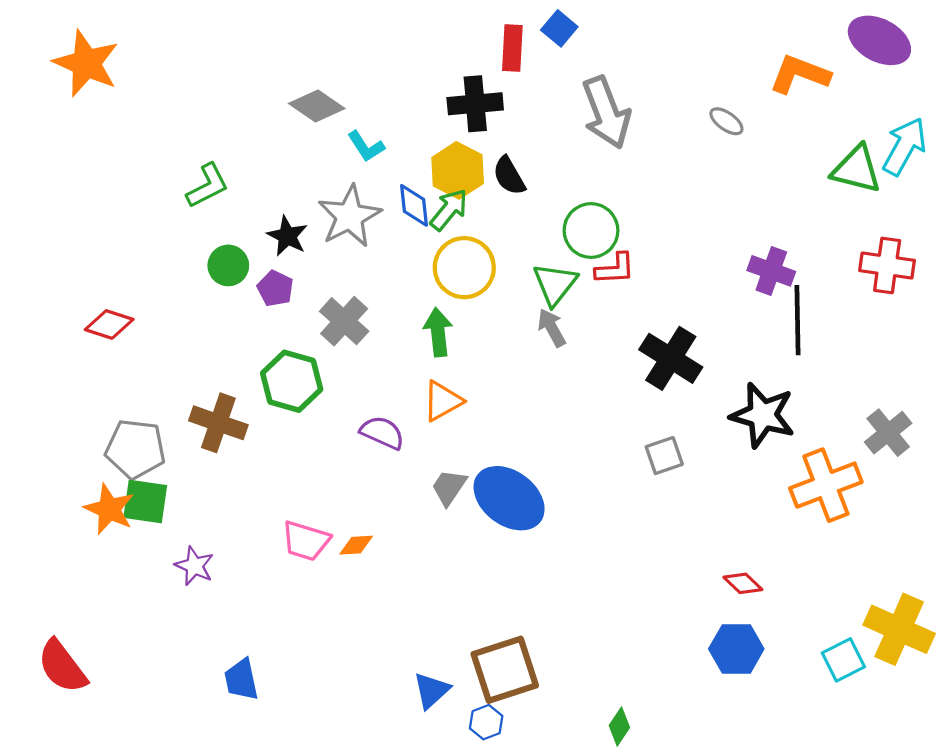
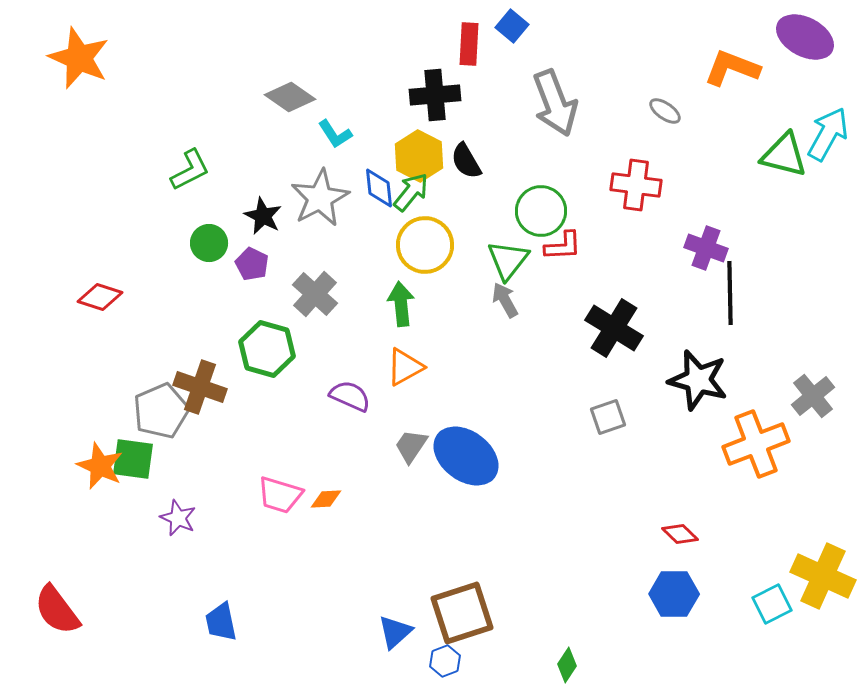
red cross: (887, 265) -> (636, 185), moved
gray pentagon: (135, 449) -> (161, 411), moved, turned -30

